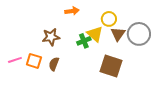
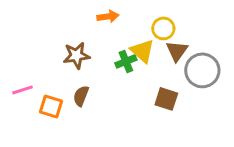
gray circle: (139, 34) -> (202, 70), moved
orange square: (34, 61) -> (51, 106), moved
brown square: (111, 66) -> (166, 99), size x0.7

